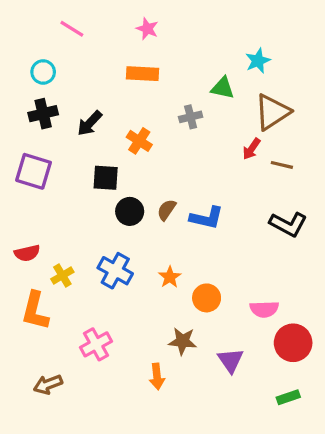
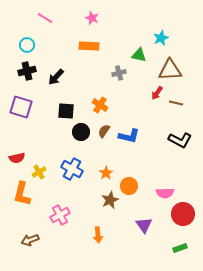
brown triangle: (272, 112) -> (170, 70), turned 30
orange cross: (139, 141) -> (100, 105), moved
brown star: (183, 341) -> (110, 200), moved, turned -30

